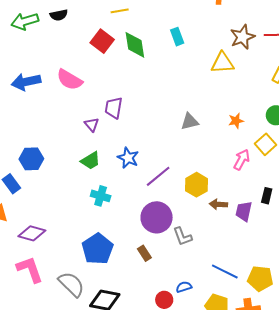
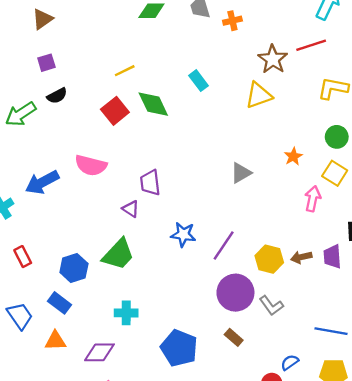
red square: (102, 41) -> (115, 111), turned 30
green trapezoid: (91, 161) -> (118, 254), moved, size x1.4
yellow hexagon: (196, 185) -> (269, 259), moved
cyan cross: (101, 196) -> (126, 313), moved

